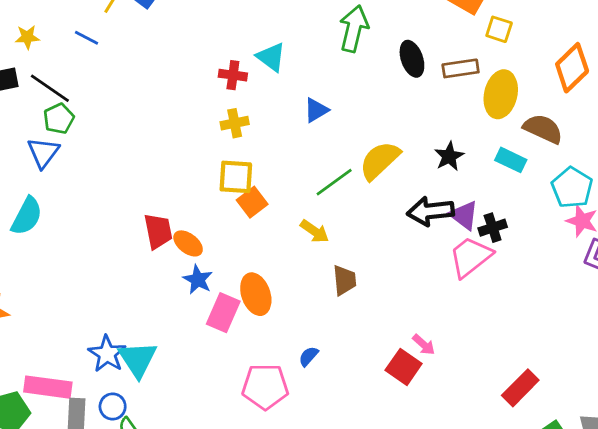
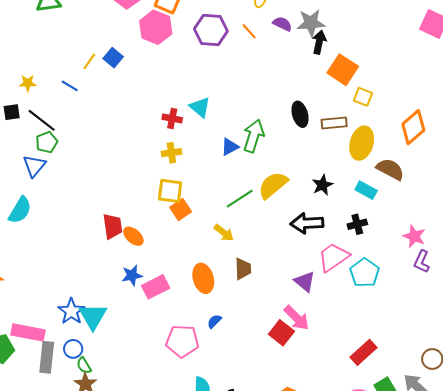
green arrow: (354, 29) -> (254, 136), moved
cyan pentagon: (572, 188) -> (365, 273), moved
purple triangle: (464, 215) -> (305, 282), moved
black cross: (493, 228) -> (357, 224), moved
blue star: (198, 280) -> (132, 275), moved, turned 30
orange ellipse: (256, 294) -> (203, 278), moved
pink rectangle: (223, 313) -> (156, 287), turned 36
pink arrow: (424, 345) -> (297, 318), size x1.6

